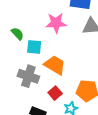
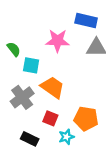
gray cross: (28, 76) -> (22, 97), turned 30
red square: (55, 93) -> (50, 118), turned -32

